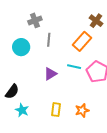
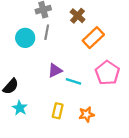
brown cross: (96, 21) -> (78, 16), moved
gray line: (49, 40) -> (47, 32), moved
cyan line: (74, 67) -> (73, 81), moved

